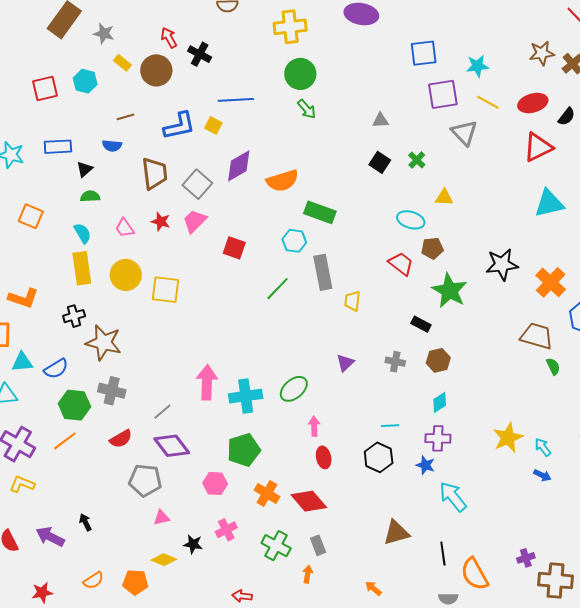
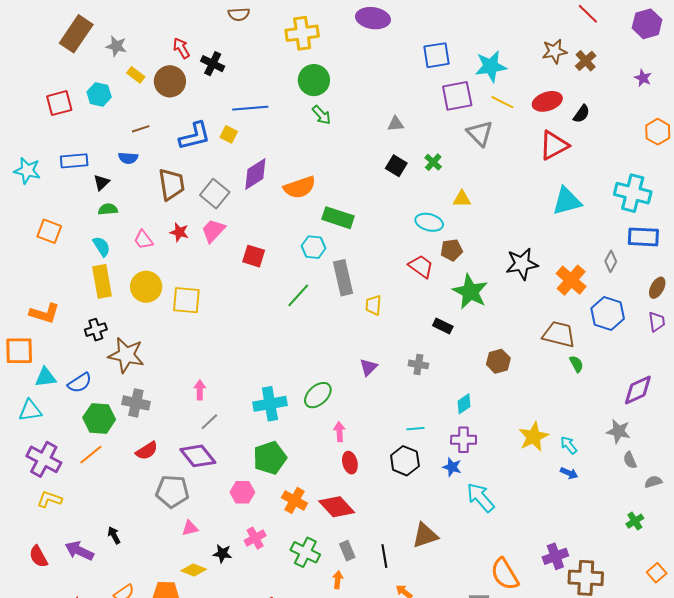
cyan star: (477, 66) -> (491, 66), size x1.4
brown hexagon: (438, 360) -> (498, 361), moved
pink arrow: (207, 382) -> (200, 390), moved, size x0.6
gray line: (162, 412) -> (209, 422), moved
black line: (443, 554) -> (384, 556), moved
purple cross: (526, 558) -> (555, 556), size x1.4

